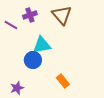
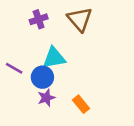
purple line: (11, 25) -> (14, 68), moved
purple star: (17, 88) -> (46, 98), moved

